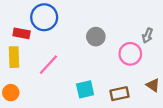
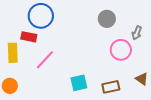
red rectangle: (22, 33) -> (29, 37), moved
gray circle: (96, 37) -> (107, 19), moved

